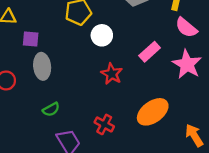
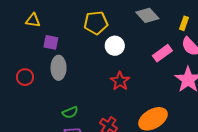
pink rectangle: (150, 52) -> (162, 53), moved
green semicircle: (51, 109) -> (70, 112), moved

